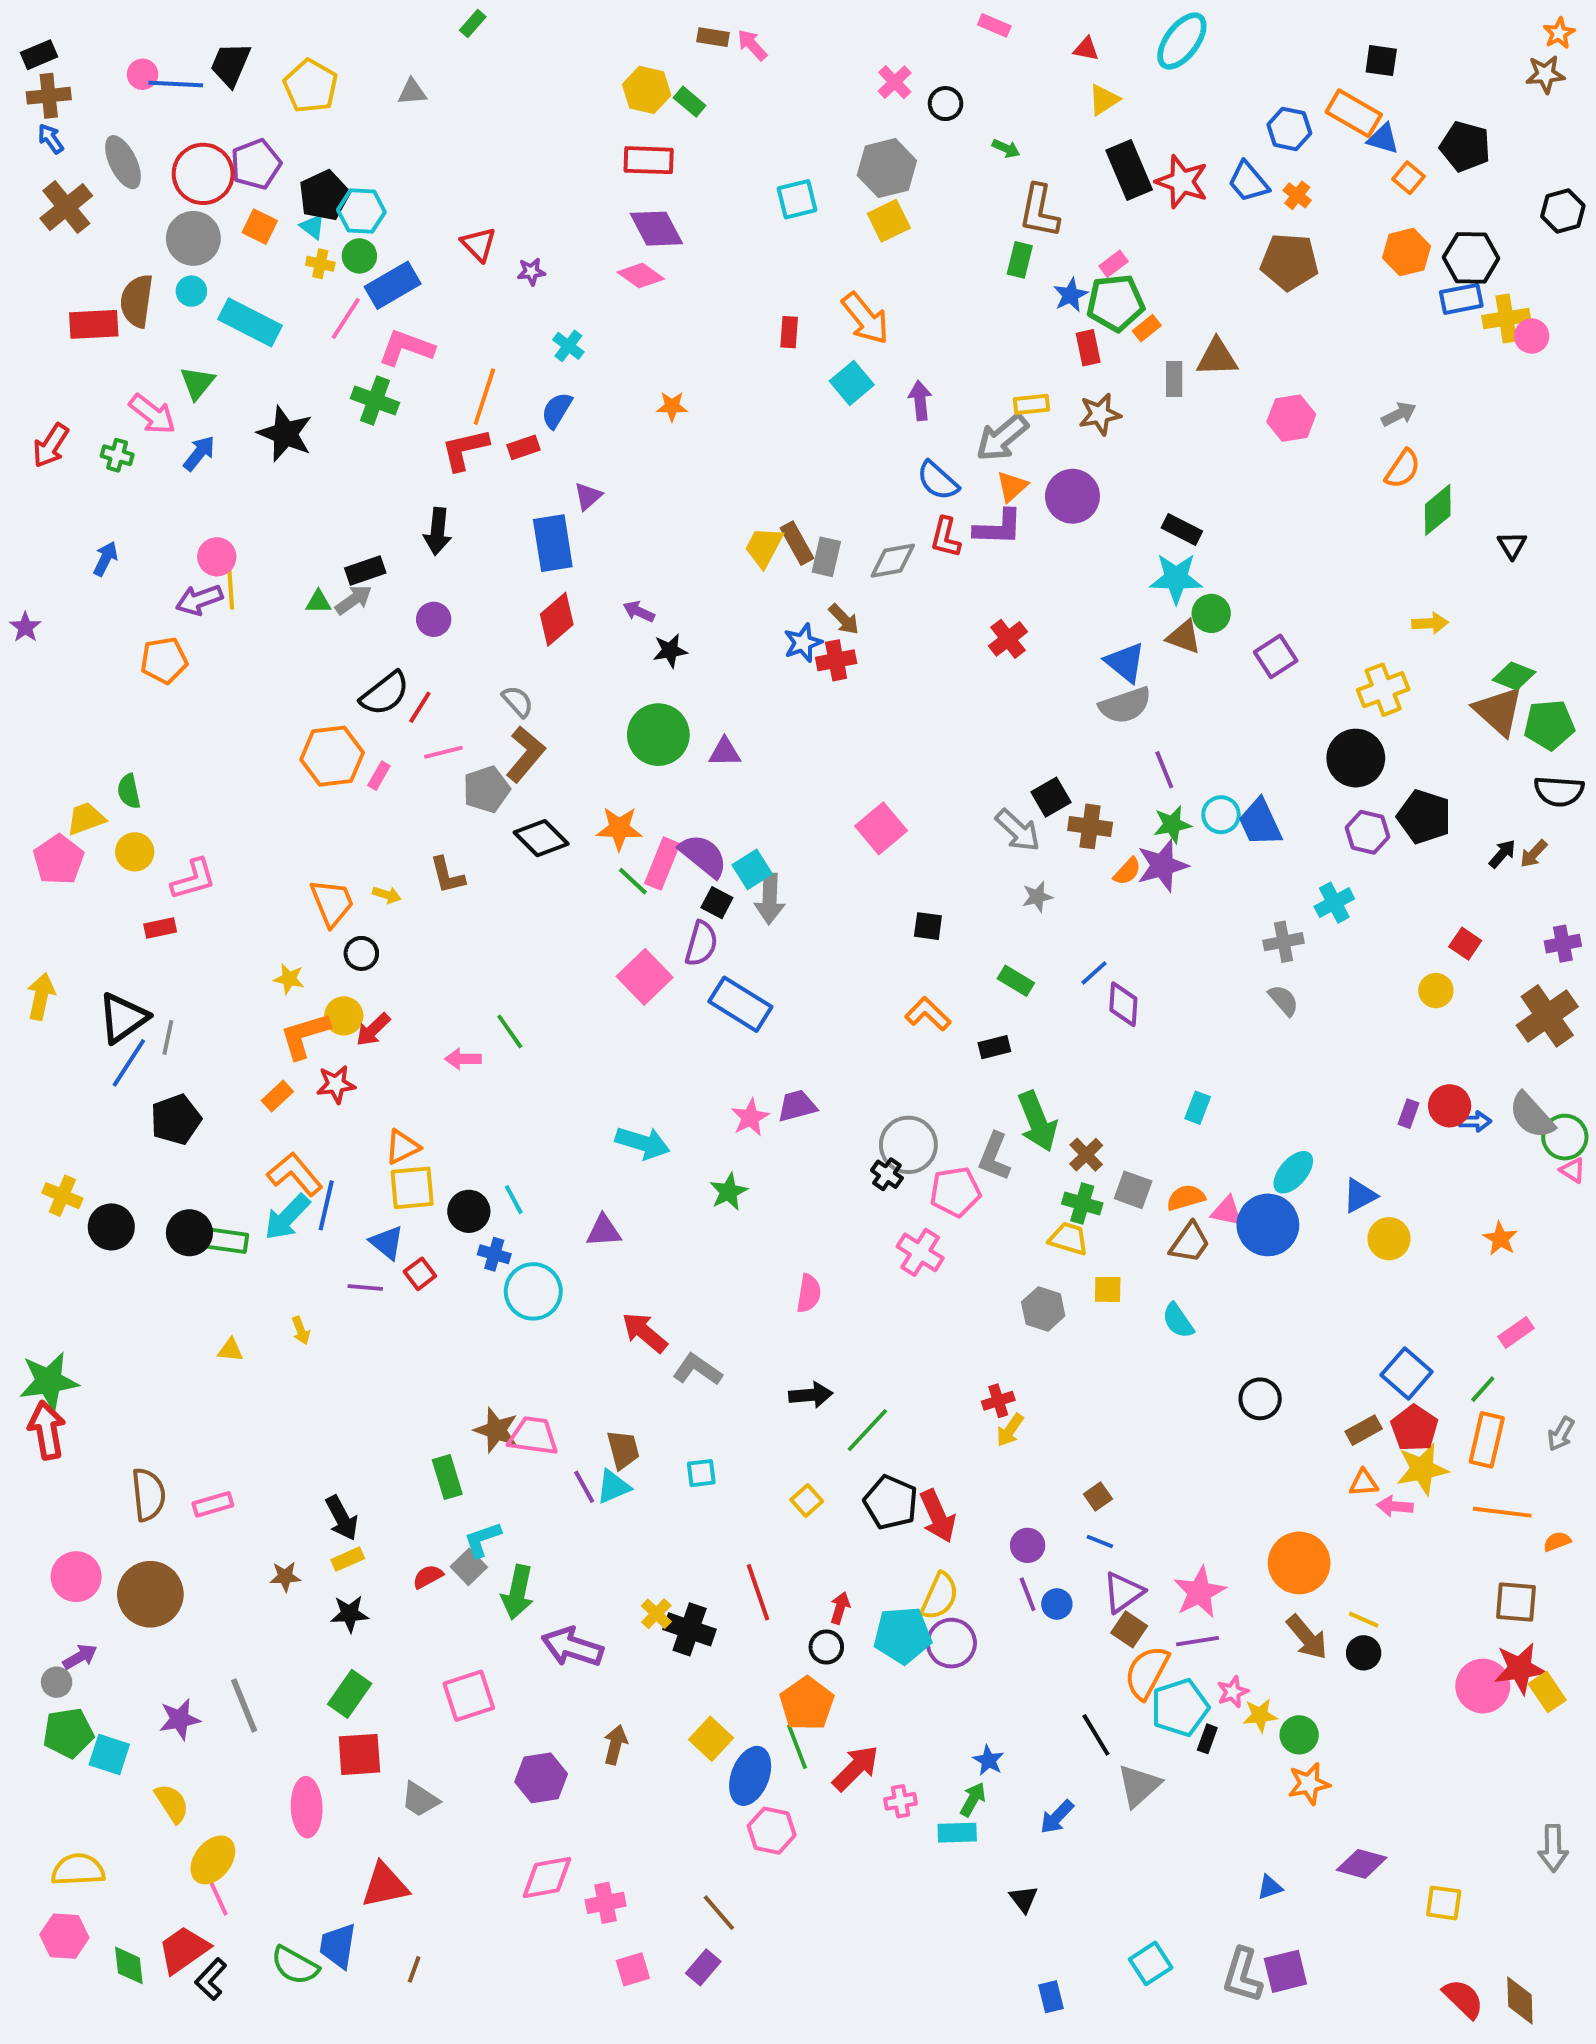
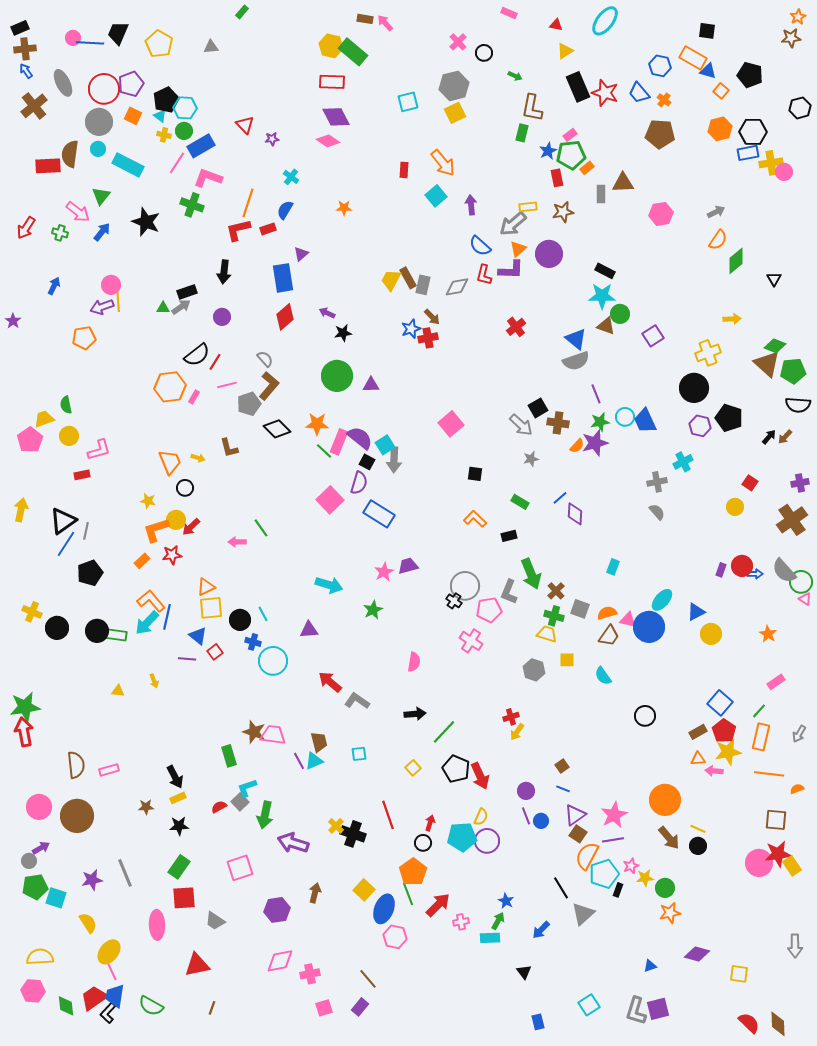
green rectangle: (690, 102) -> (353, 52), size x1.8
yellow semicircle: (940, 1596) -> (481, 817), size x0.7
blue trapezoid: (338, 1946) -> (115, 996), moved

